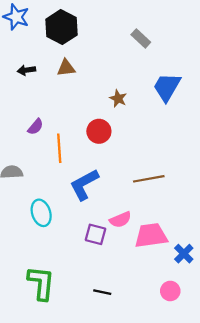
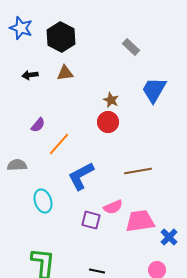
red circle: (99, 131) -> (108, 122), moved
orange line: (59, 148) -> (59, 144), turned 45

